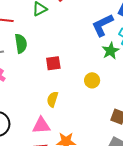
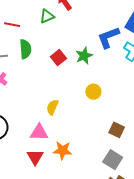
green star: (111, 51) -> (84, 56), moved
red square: (53, 63) -> (58, 58), moved, turned -35

